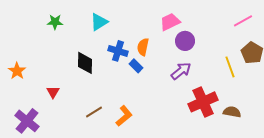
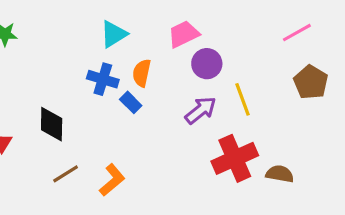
cyan triangle: (99, 22) -> (114, 34), moved
black diamond: (85, 63) -> (52, 124), moved
yellow line: (230, 67) -> (243, 99), moved

